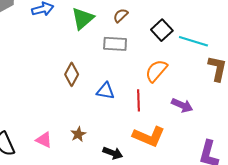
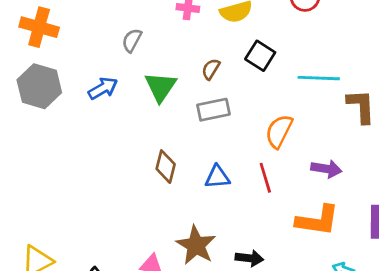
black square: (162, 30) -> (260, 56), moved
brown star: (78, 134) -> (196, 245), size x1.8
orange L-shape: (149, 136) -> (317, 220), moved

